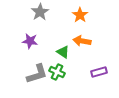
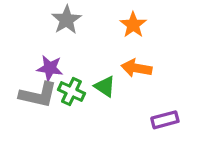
green cross: (57, 72) -> (71, 92), moved
gray L-shape: (37, 74) -> (38, 95), moved, turned 30

